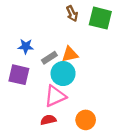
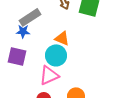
orange triangle: (70, 54) -> (62, 38), turned 35
gray rectangle: (49, 58) -> (30, 17), moved, size x1.5

